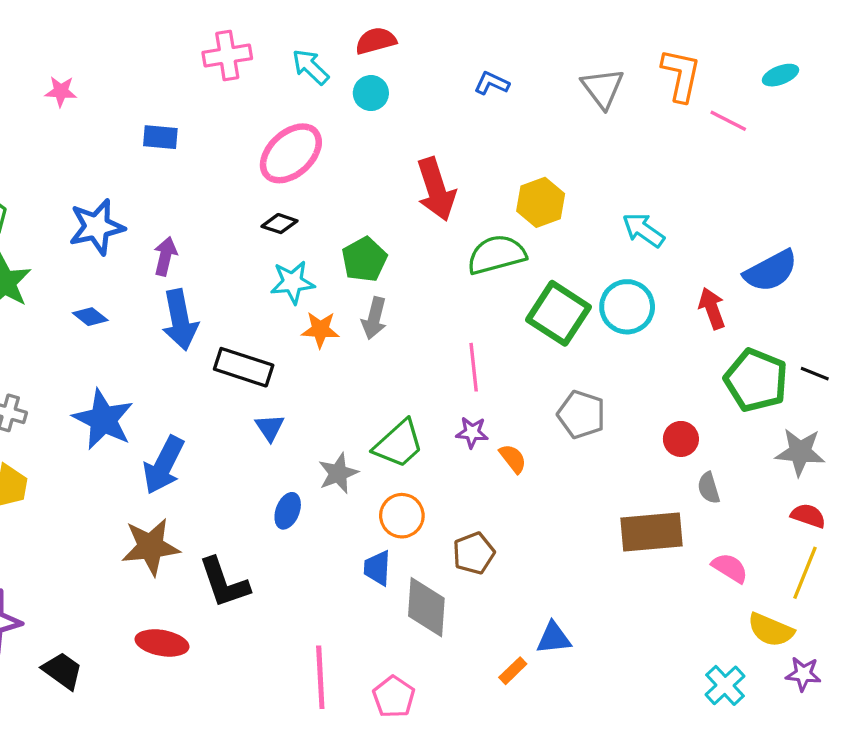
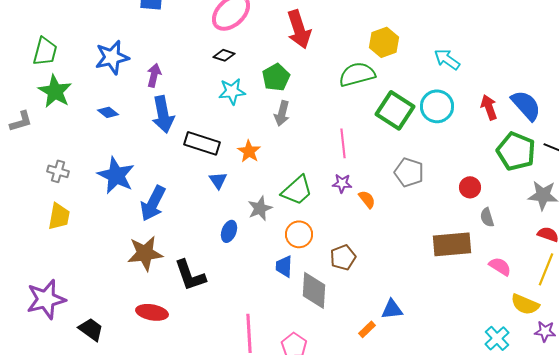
red arrow: (436, 189) -> (299, 29), moved
blue semicircle: (771, 271) -> (526, 105), moved, turned -104
orange star: (320, 330) -> (249, 151), moved, turned 30

